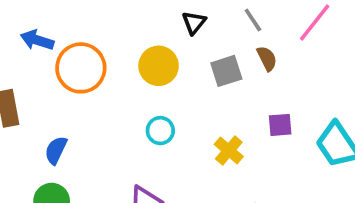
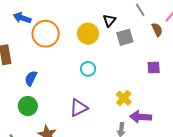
black triangle: (194, 23) -> (109, 20), moved
brown semicircle: (267, 58) -> (157, 30), moved
yellow cross: (229, 150) -> (124, 98), moved

